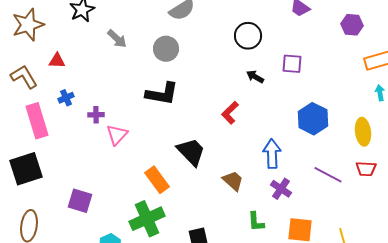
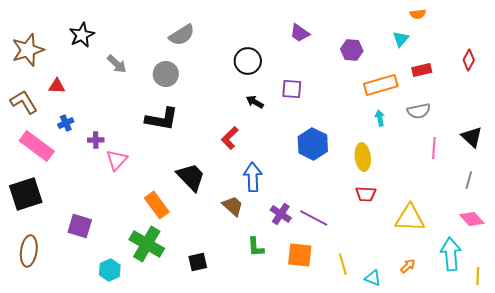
pink rectangle: (37, 121) -> (37, 146), turned -36
blue arrow: (272, 154) -> (253, 177), moved
purple line: (328, 175) -> (314, 218), moved
green cross: (147, 219) -> (147, 244), turned -36

